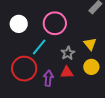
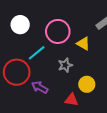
yellow triangle: (90, 44) -> (83, 43), moved, turned -32
red triangle: (67, 72) -> (71, 100), moved
purple arrow: (48, 78) -> (40, 87), turned -77

